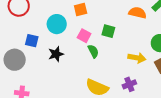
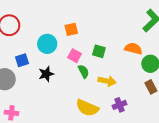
orange semicircle: (137, 13) -> (133, 49), moved
blue square: (32, 41) -> (22, 60), turned -32
yellow arrow: (137, 58) -> (107, 81), moved

